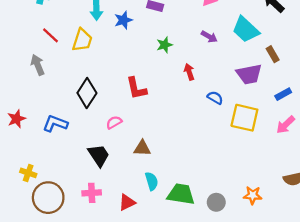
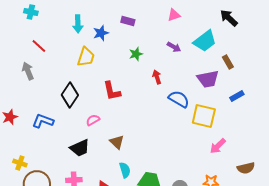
cyan trapezoid: (246, 30) -> (205, 41), turned -80
yellow trapezoid: (82, 40) -> (86, 57), moved
blue semicircle: (215, 98) -> (179, 99), size x1.5
pink arrow: (286, 125) -> (218, 146), moved
brown triangle: (142, 148) -> (117, 142), turned 42
black trapezoid: (99, 155) -> (80, 148), turned 100

